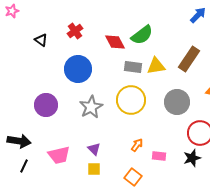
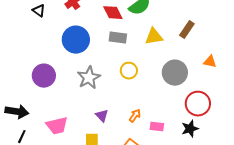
brown rectangle: (189, 59) -> (187, 30), size x0.7
gray rectangle: (133, 67) -> (118, 38), moved
yellow circle: (131, 100) -> (129, 71), size x0.6
purple triangle: (94, 149) -> (102, 116), moved

